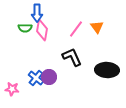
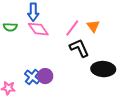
green semicircle: (25, 28) -> (10, 27), moved
pink diamond: (42, 30) -> (38, 29), turned -45
black L-shape: (72, 57) -> (79, 48), moved

